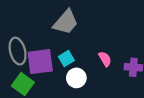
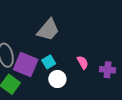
purple square: (40, 62) -> (26, 64), turned 30

